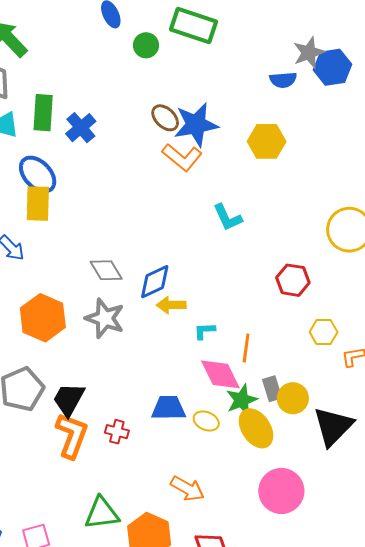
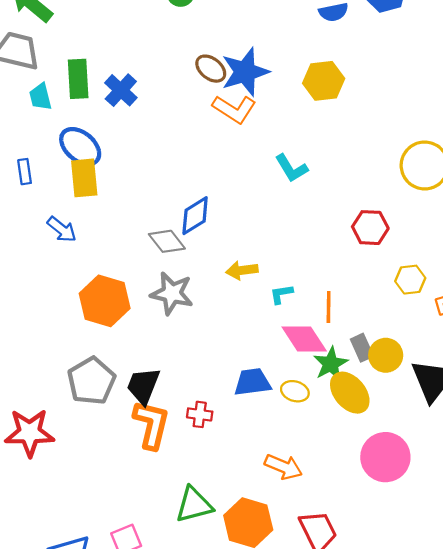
blue diamond: (155, 282) -> (195, 216), moved

